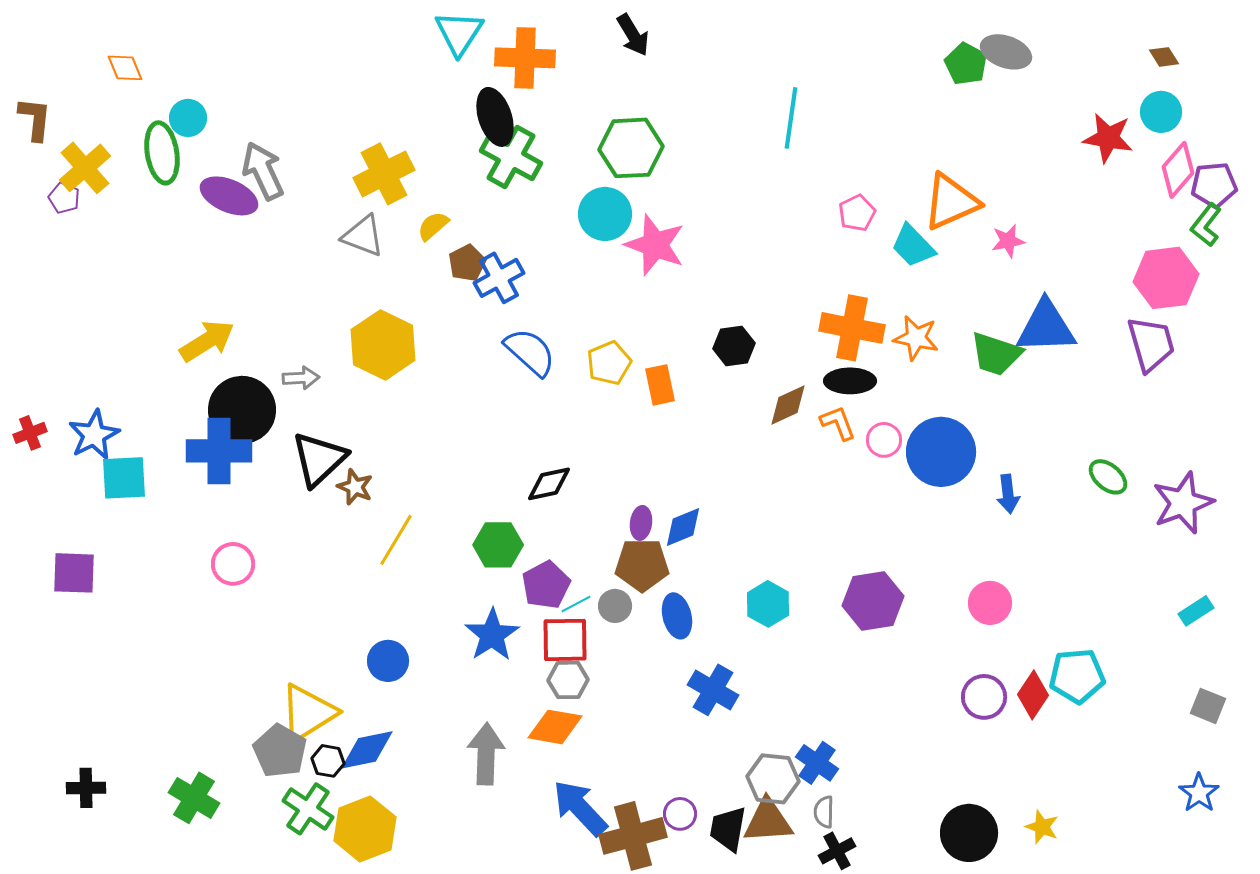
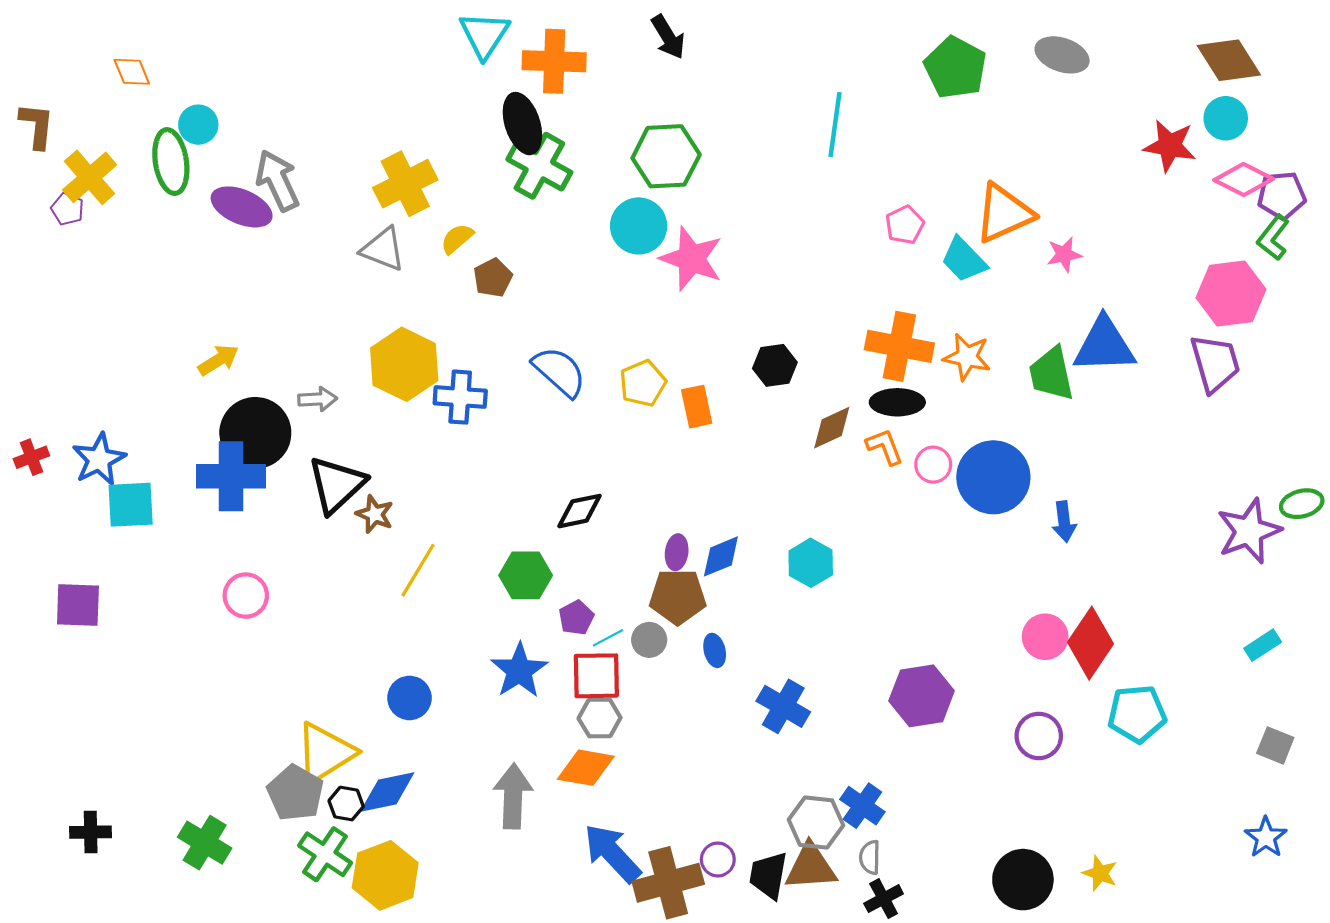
brown diamond: (1164, 57) -> (1229, 60), size x2.0
green pentagon: (966, 64) -> (955, 68), moved, size x1.4
pink diamond: (1178, 170) -> (1244, 180), turned 76
blue cross: (499, 278) -> (460, 397), moved, turned 33
yellow arrow: (207, 341) -> (218, 360), size x0.7
green trapezoid: (996, 354) -> (1051, 374), turned 60
green ellipse: (1108, 477) -> (1302, 504), moved, turned -54
purple pentagon: (546, 585) -> (576, 618), size x0.7
purple hexagon: (873, 601) -> (922, 696), moved
cyan hexagon: (768, 604) -> (811, 563), moved
blue ellipse: (677, 616) -> (715, 650), size x0.7
blue cross: (713, 690) -> (783, 706), moved
red diamond: (1033, 695) -> (1091, 643), moved, size x1.4

